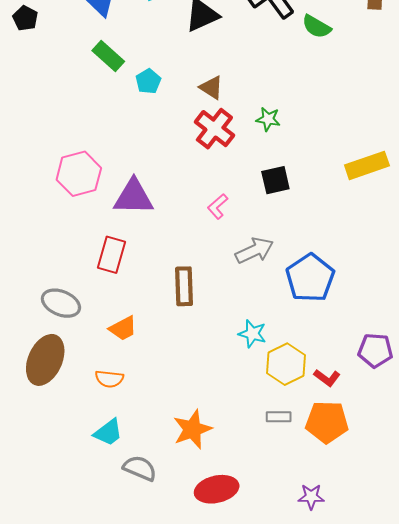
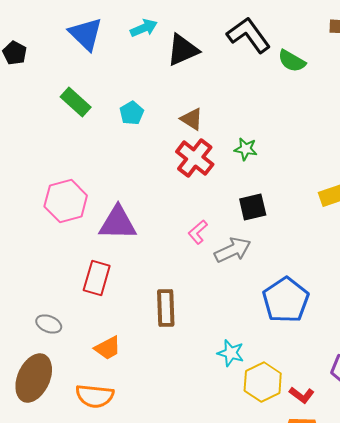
green rectangle: (108, 56) -> (76, 102), moved
gray arrow: (254, 251) -> (233, 250), moved
gray ellipse: (61, 303) -> (49, 324), size x0.7
orange semicircle: (109, 379) -> (95, 396), size x1.4

